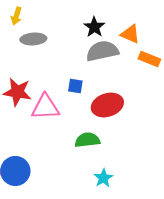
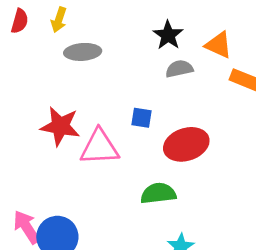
gray semicircle: (102, 51) -> (179, 69), size x0.6

